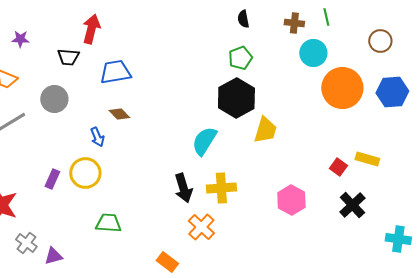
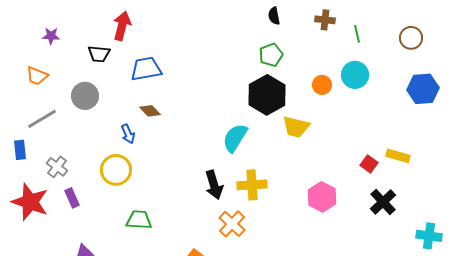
green line: (326, 17) -> (357, 34), moved
cyan circle: (313, 53) -> (355, 75), moved
orange circle: (342, 88) -> (322, 85), moved, size x0.5
yellow trapezoid: (265, 130) -> (296, 127), turned 88
purple rectangle: (52, 179) -> (72, 198), moved, turned -48
gray cross: (26, 243) -> (57, 167), moved

